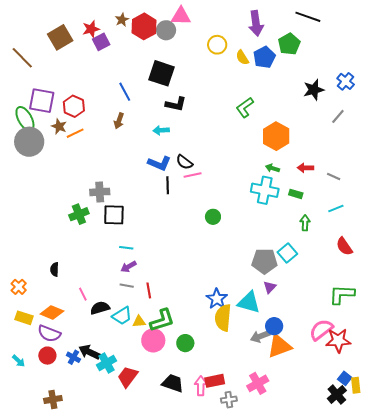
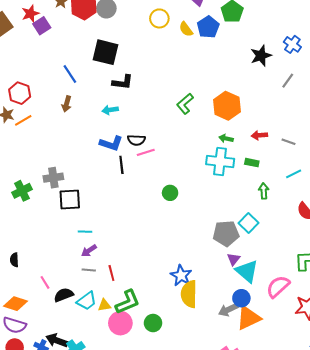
green L-shape: (245, 107) -> (185, 104), moved
black semicircle: (184, 162) -> (136, 140), turned -30
green cross: (79, 214) -> (22, 191), moved
cyan triangle: (249, 302) -> (247, 271), moved, turned 30
pink semicircle: (321, 330) -> (278, 287), moved

